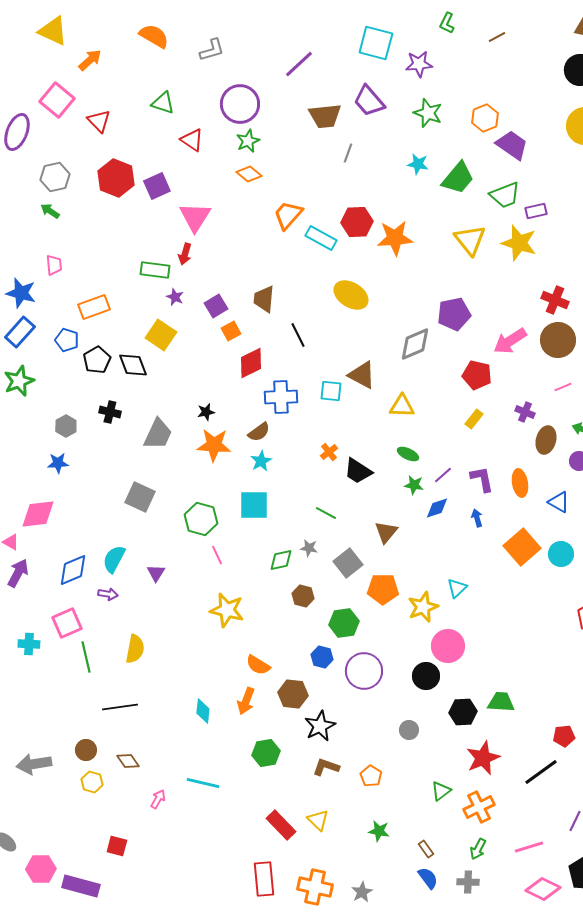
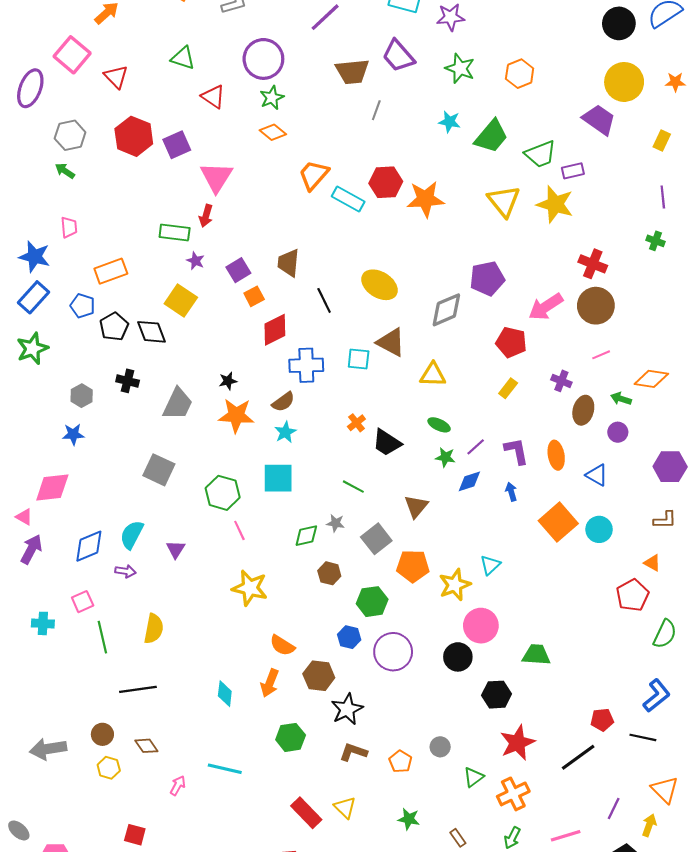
purple trapezoid: (512, 145) -> (599, 120), moved
yellow ellipse: (351, 295) -> (379, 285), moved
pink square: (67, 623) -> (83, 602), size x0.7
green trapezoid: (501, 702) -> (536, 655), moved
gray circle: (409, 730) -> (440, 747), moved

